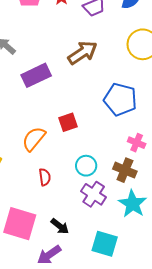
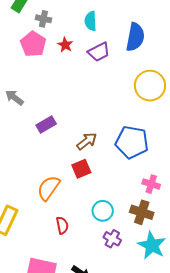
brown arrow: (83, 53) -> (87, 141), moved, size x0.7
purple rectangle: (36, 75) -> (46, 124), size x0.7
purple cross: (94, 194) -> (112, 239), size x0.7

